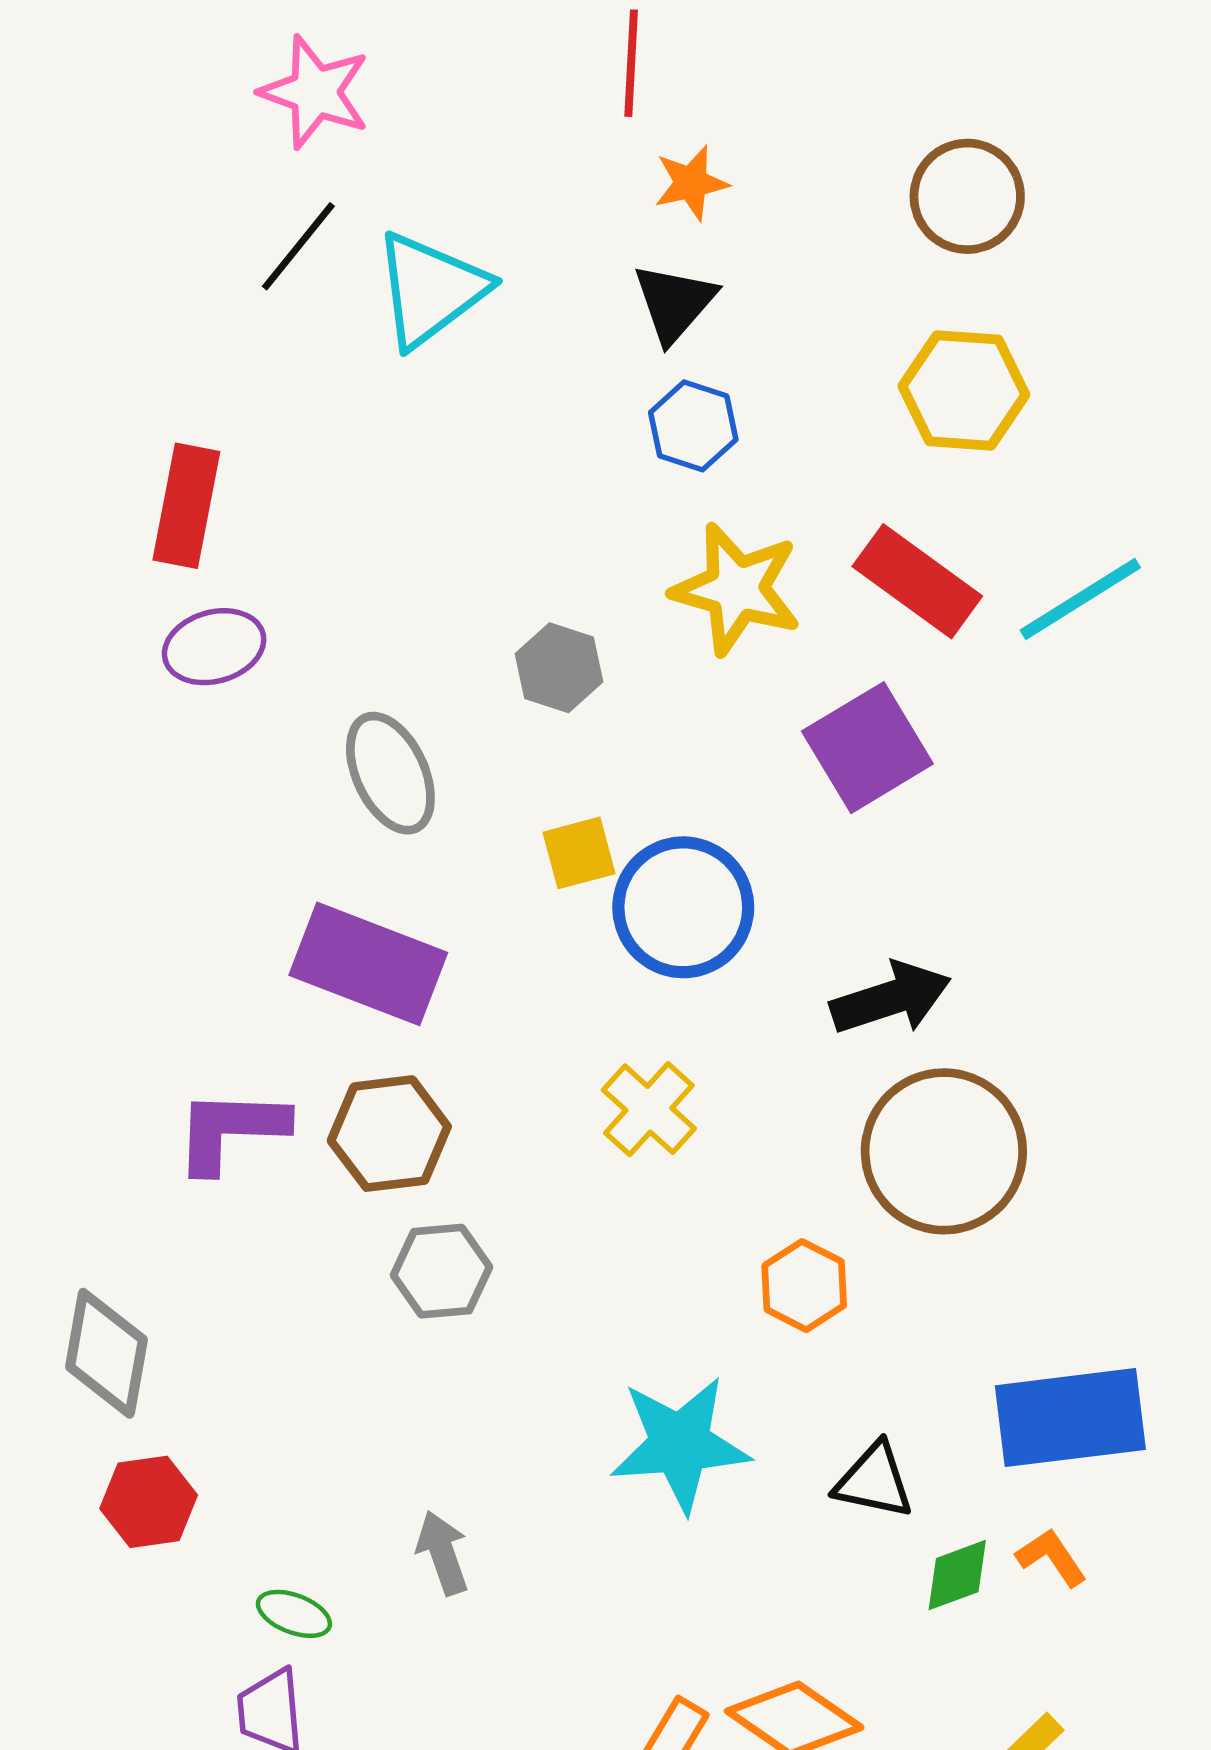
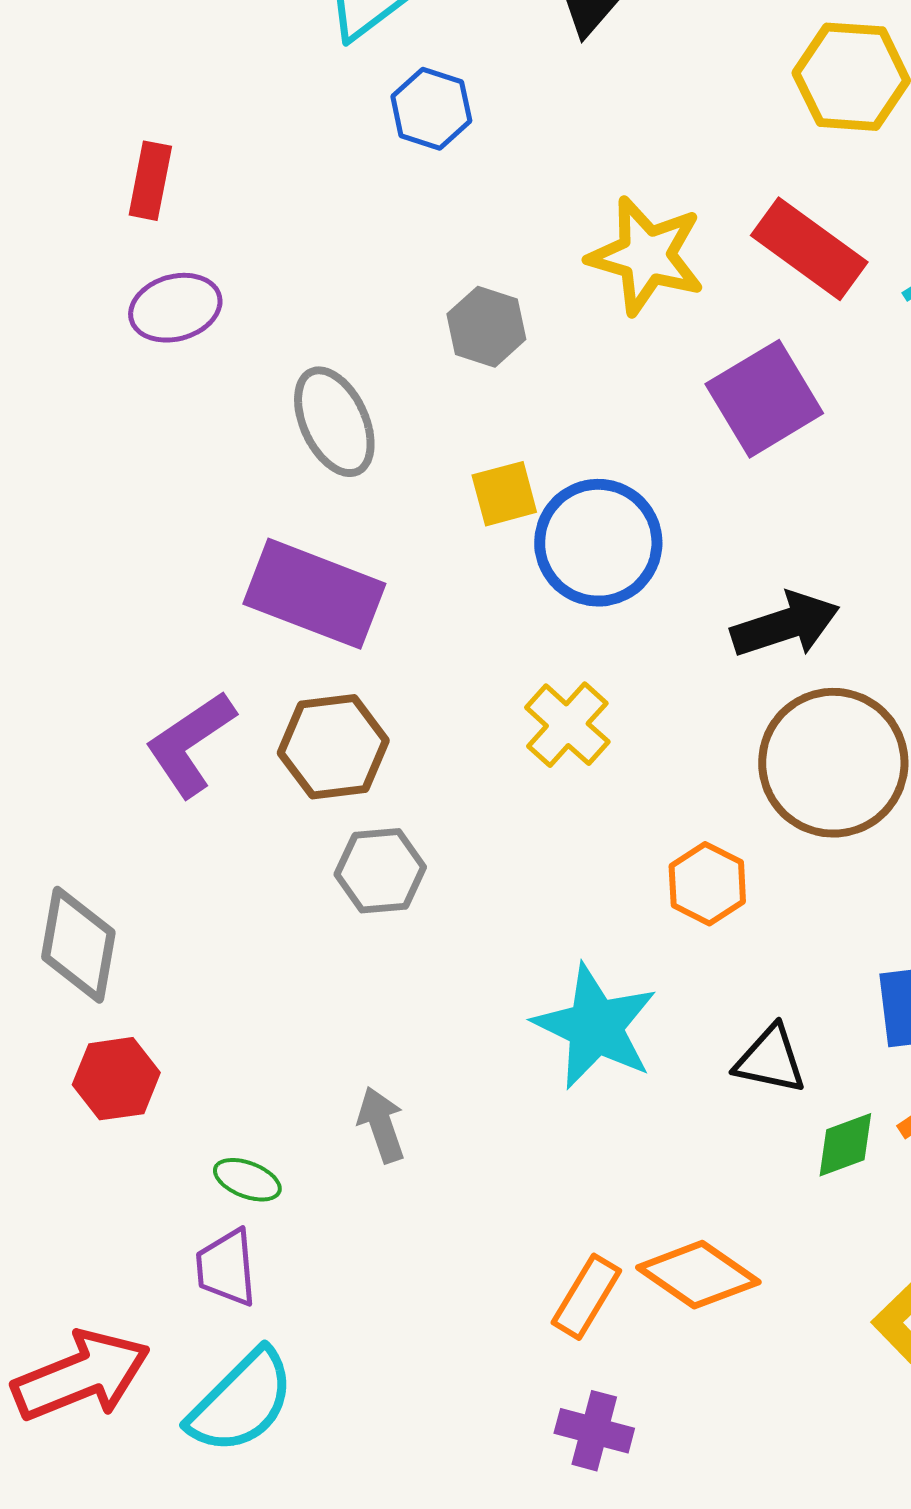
blue hexagon: (693, 426) -> (431, 109), moved
red rectangle: (186, 506) -> (150, 181), size x0.7
purple L-shape: (231, 1130) -> (190, 744), turned -36
cyan star: (680, 1444) -> (595, 1027), turned 30

